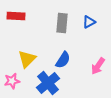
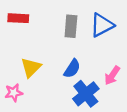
blue triangle: (89, 22) -> (102, 25), size x1.6
blue cross: (48, 83) -> (86, 94), moved

